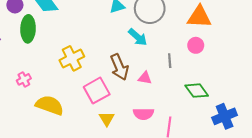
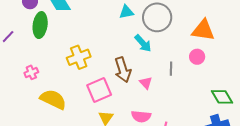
pink triangle: (145, 78) -> (146, 83), turned 32
green diamond: (197, 91) -> (222, 97), moved

